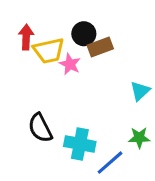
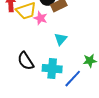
cyan triangle: (140, 91) -> (61, 39), moved

